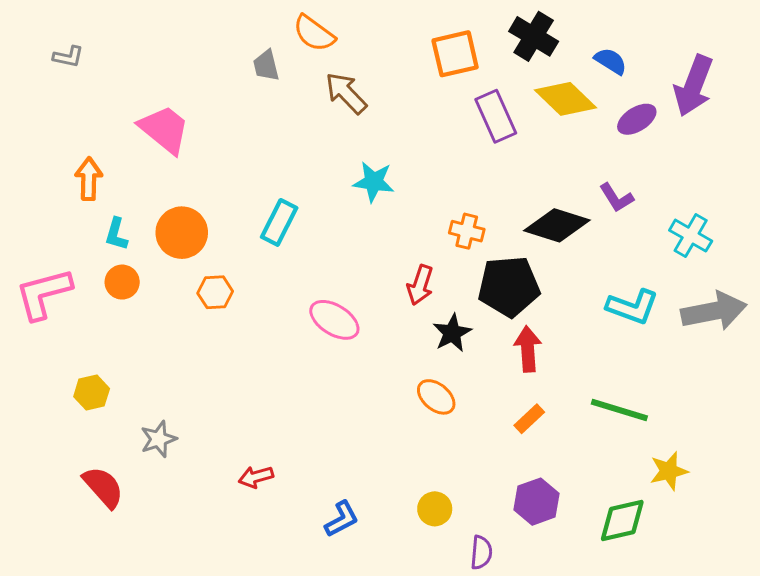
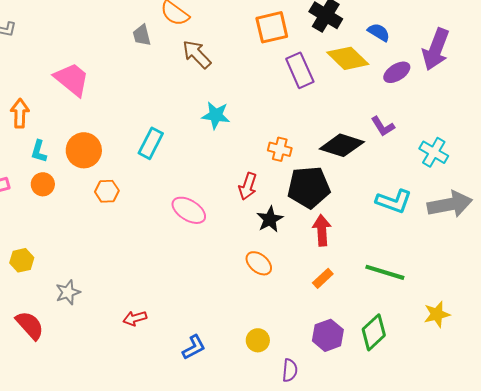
yellow star: (669, 471) -> (437, 314), moved
green diamond: (622, 520) -> (374, 332), moved, turned -30

